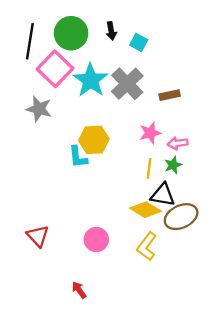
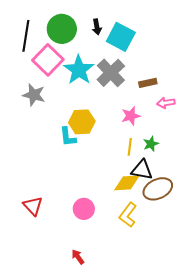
cyan square: (139, 42) -> (121, 37), size x1.8
pink arrow: (178, 143) -> (166, 103), moved
yellow diamond: (146, 210) -> (127, 183), turned -36
red arrow: (79, 290) -> (78, 257), moved

